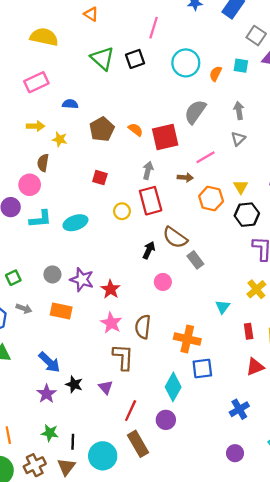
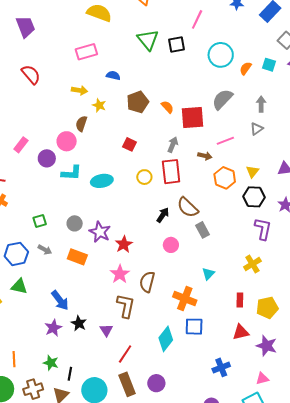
cyan triangle: (223, 307) -> (208, 274), moved
purple circle: (166, 420) -> (156, 383), moved

